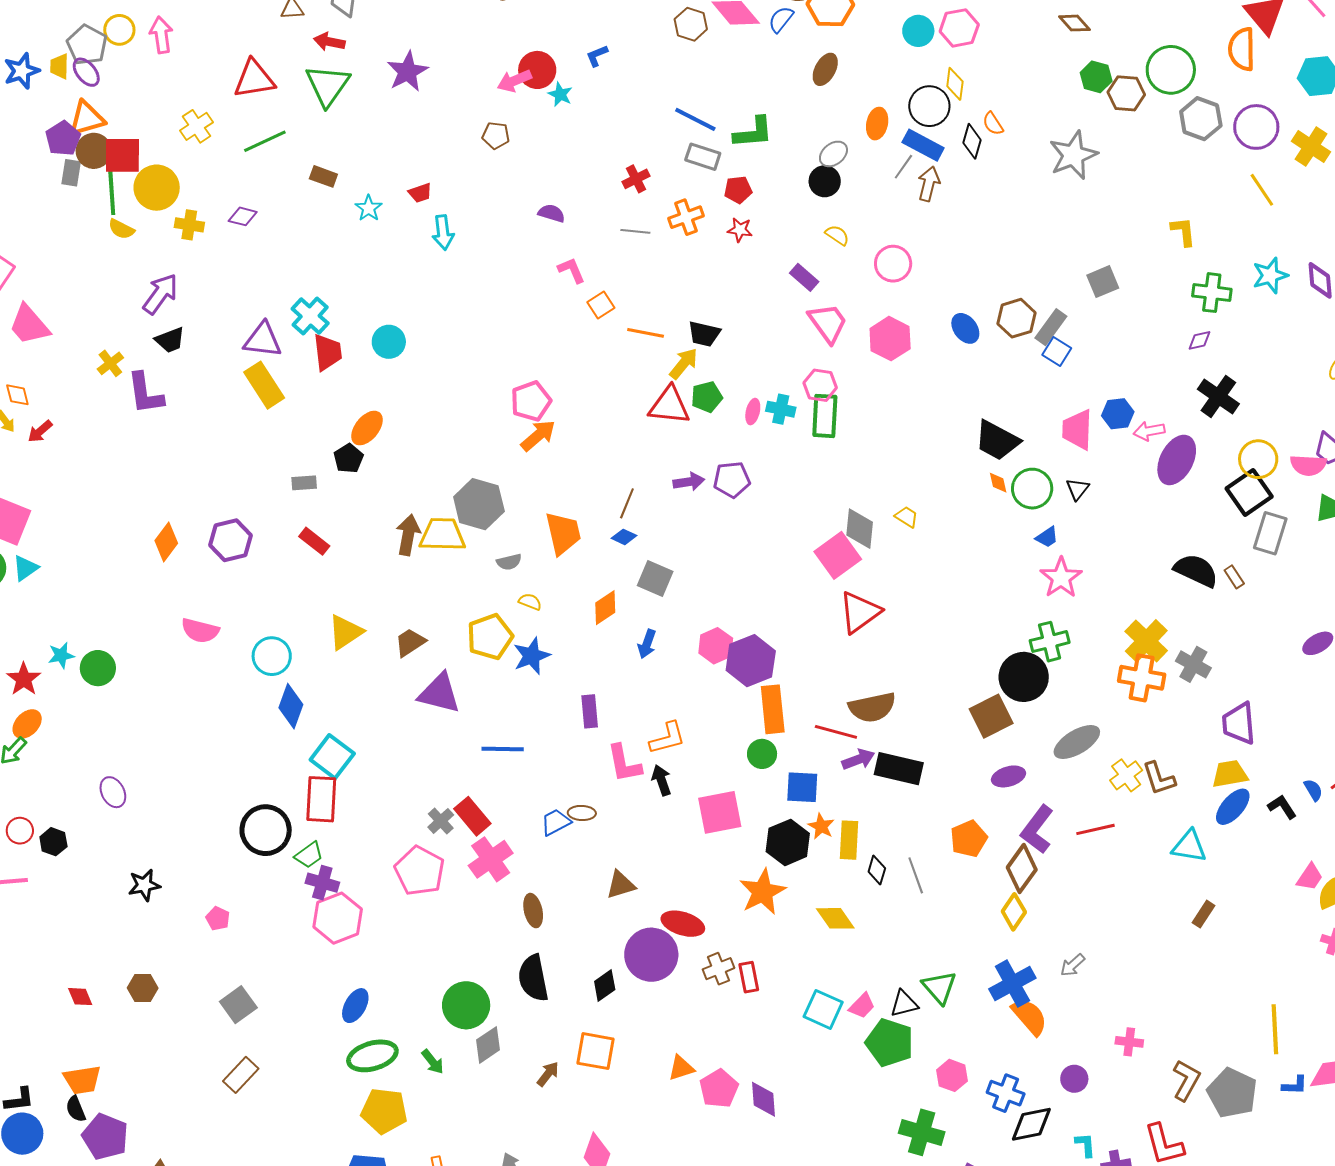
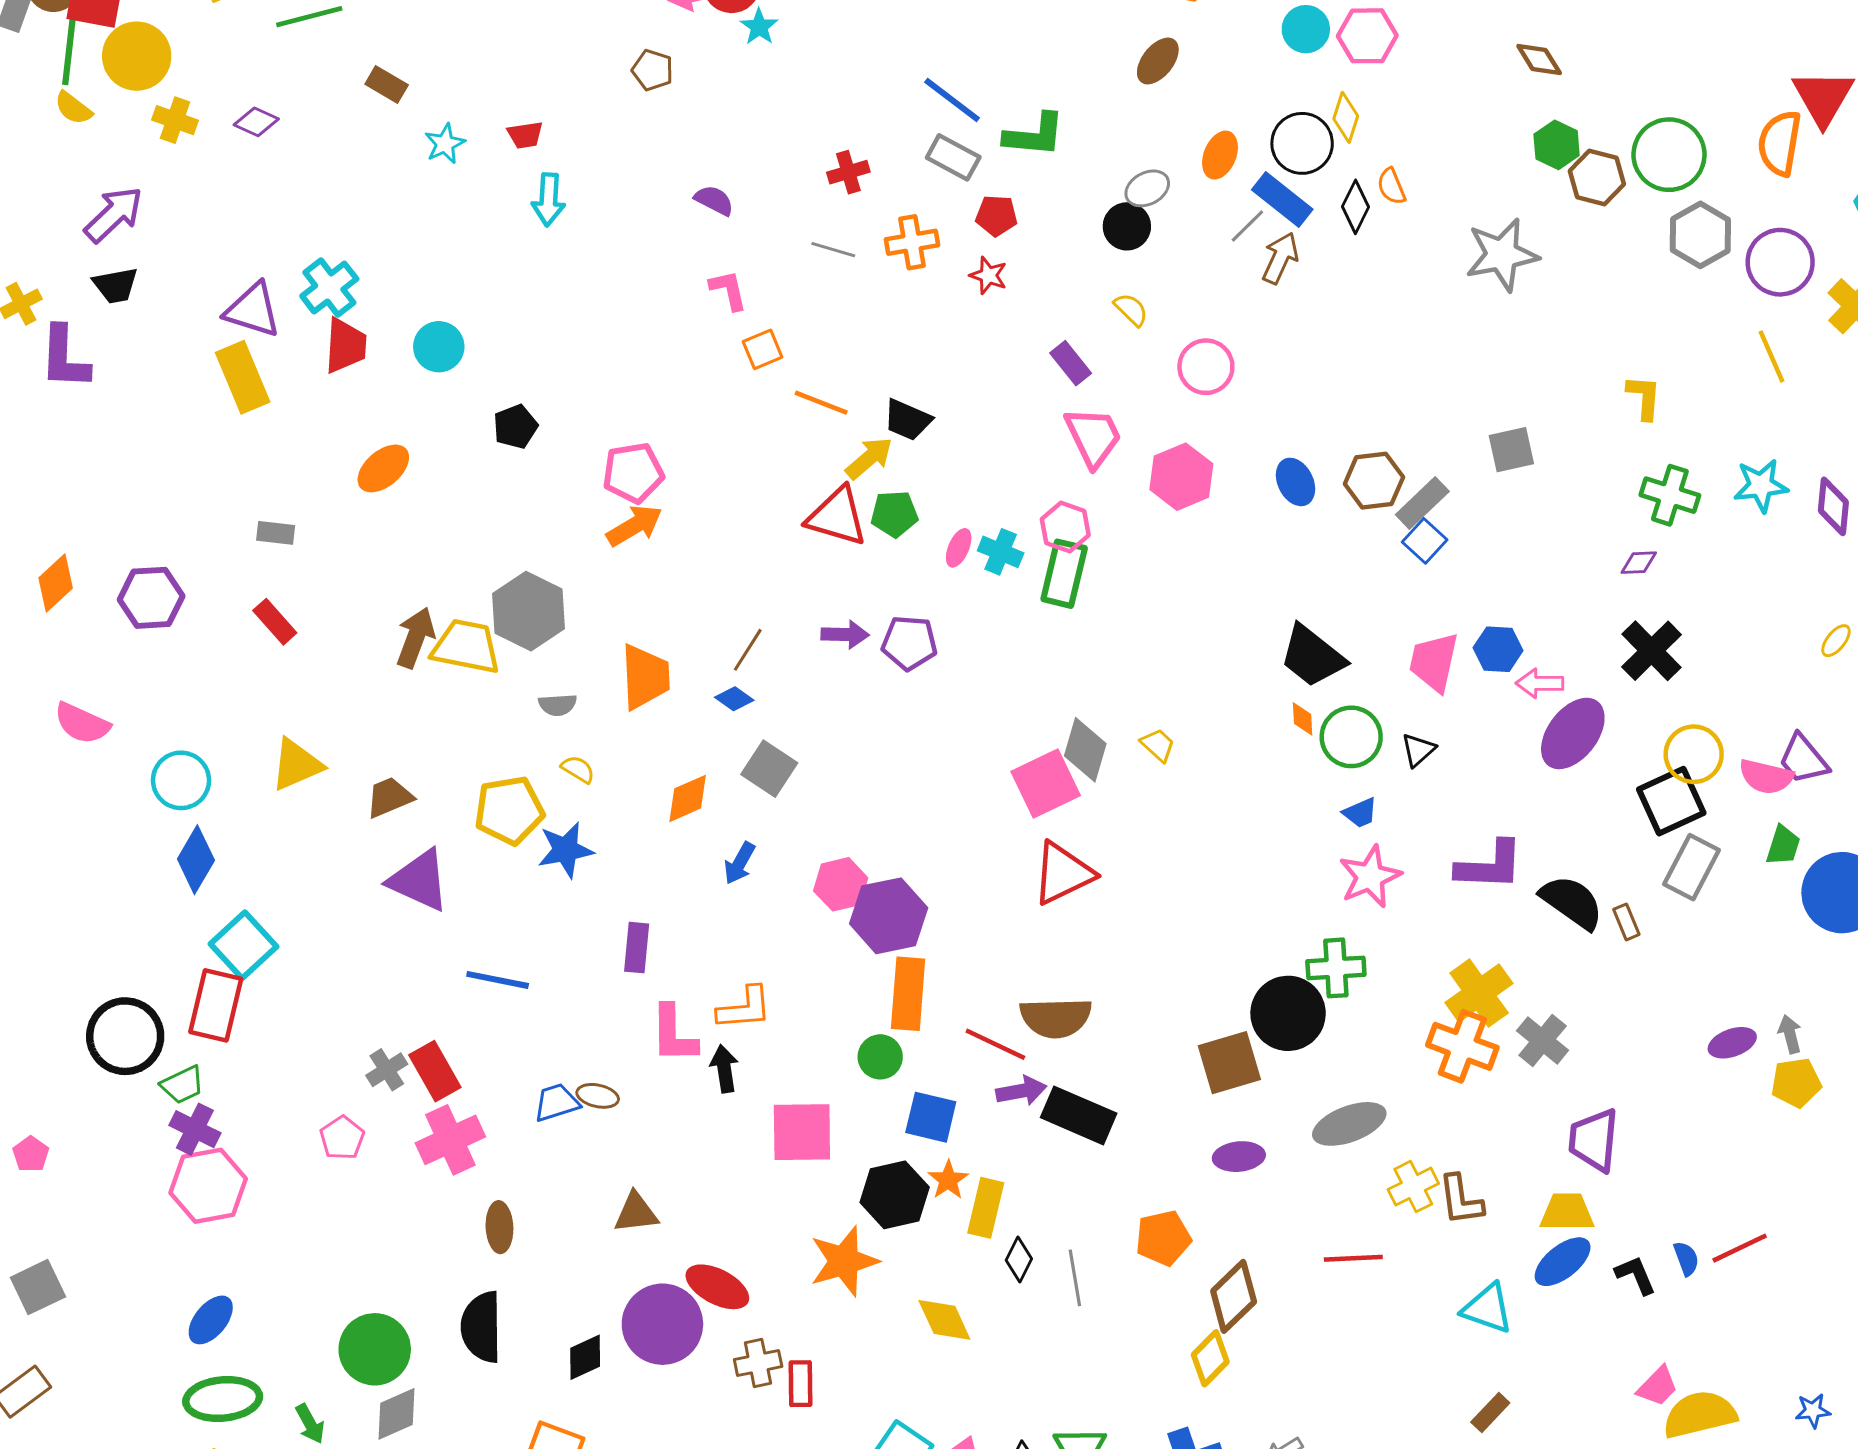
black pentagon: (349, 458) -> (515, 427), moved
purple L-shape: (1037, 829) -> (1490, 866), moved, turned -135
pink pentagon: (420, 871) -> (342, 1138), size x0.6

